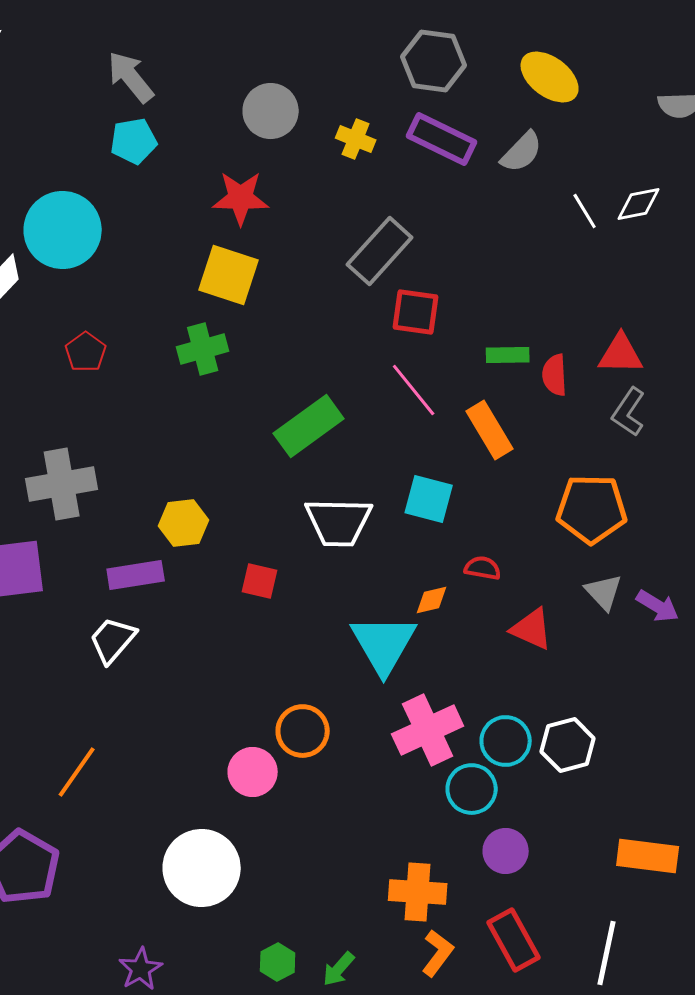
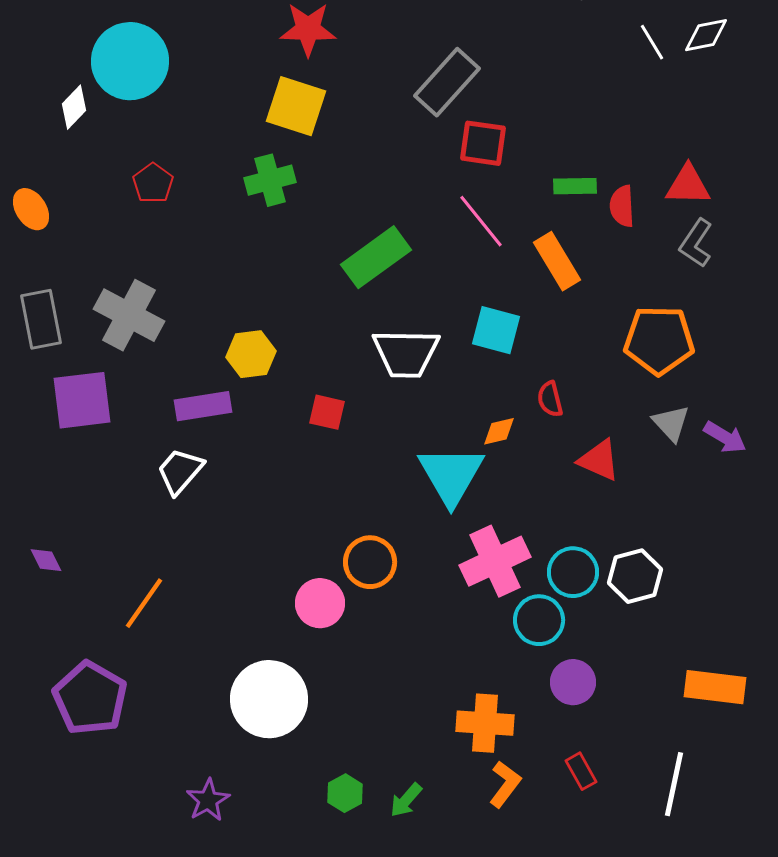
gray cross: (62, 484) -> (129, 315), turned 38
red semicircle: (483, 568) -> (550, 399), turned -114
red rectangle: (514, 940) -> (581, 771), size x0.6

